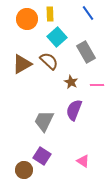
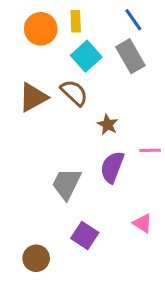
gray rectangle: (86, 52) -> (130, 56), moved
pink line: (97, 85) -> (150, 150), moved
purple square: (42, 156) -> (85, 235), moved
pink triangle: (83, 161) -> (143, 223), moved

